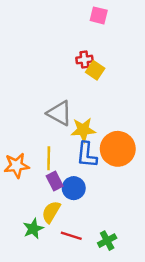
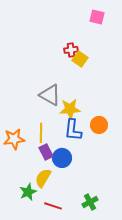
pink square: (99, 15) -> (97, 17), moved
orange circle: (118, 149) -> (99, 125), size x0.6
red line: (71, 236) -> (53, 206), moved

